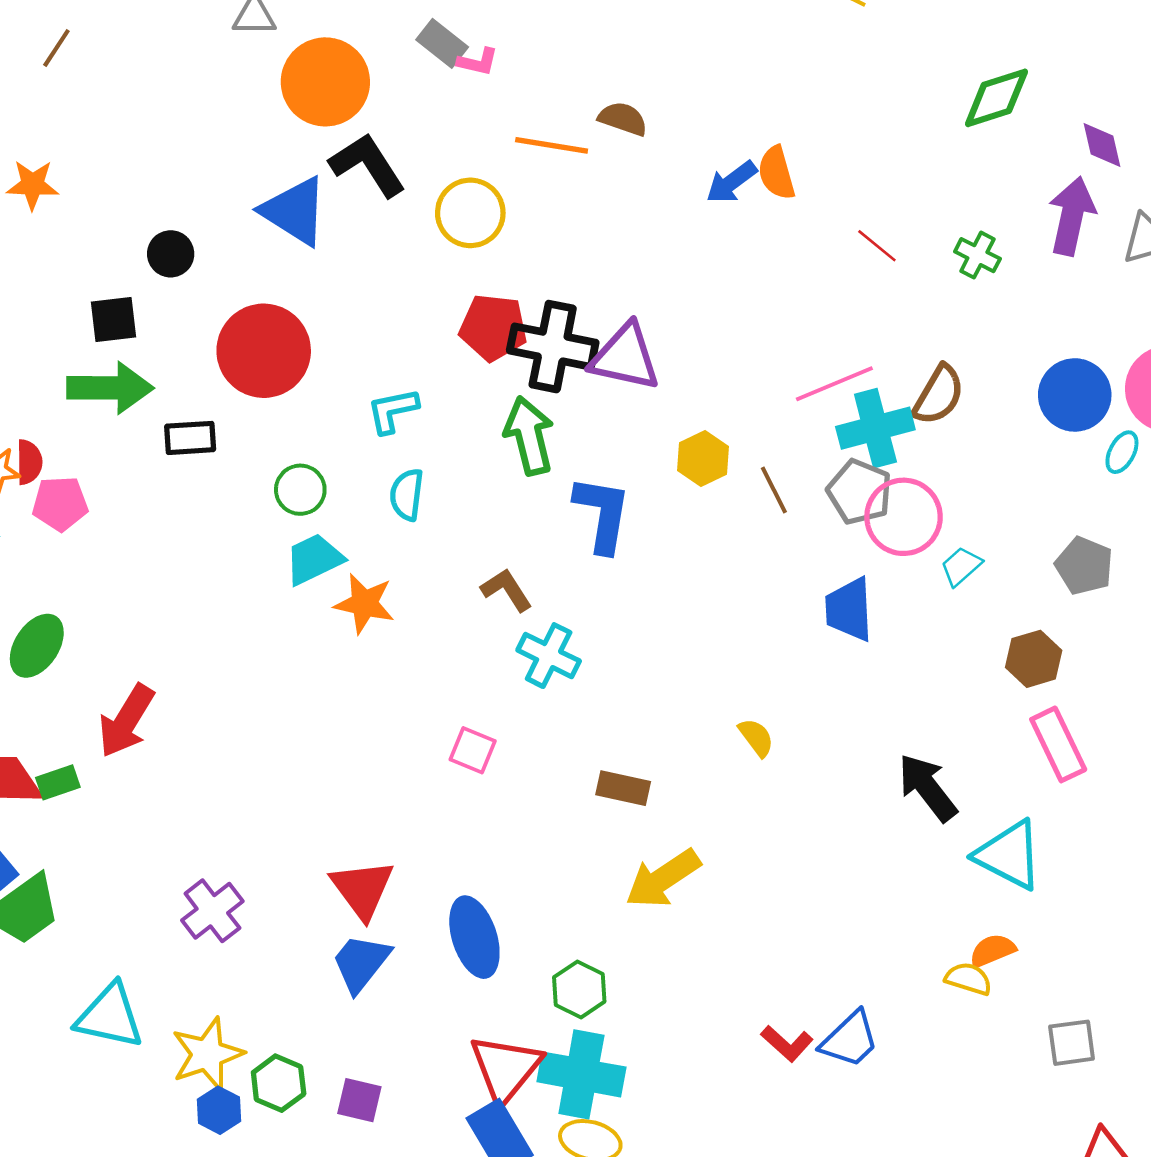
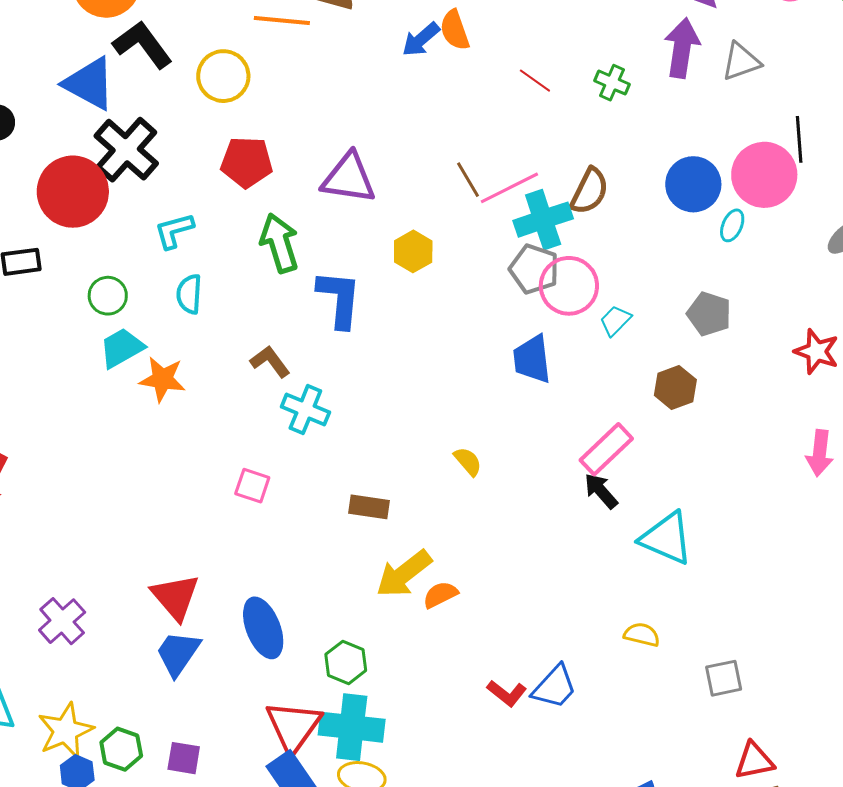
black cross: (553, 347) -> (126, 150), moved, turned 34
brown line: (774, 490) -> (468, 180), moved
pink rectangle: (1058, 744) -> (606, 449), moved, turned 76
black arrow: (928, 788) -> (601, 491), size x0.7
orange semicircle: (992, 950) -> (440, 595), moved

